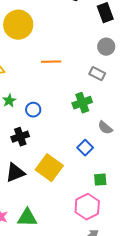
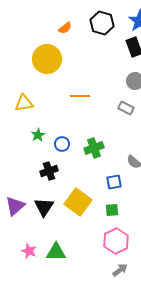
green cross: (82, 103) -> (94, 148), moved
blue square: (85, 148) -> (114, 182), turned 35
black triangle: (15, 173) -> (44, 207), turned -35
green square: (100, 180) -> (112, 210), moved

